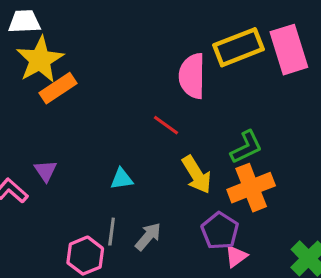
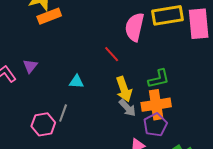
purple pentagon: (220, 231) -> (155, 125), moved
gray arrow: (148, 237) -> (127, 108), moved, turned 84

